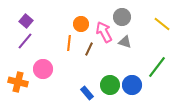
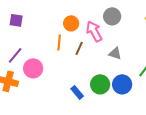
purple square: (26, 21) -> (16, 20), turned -32
purple line: (25, 41) -> (15, 55), moved
gray triangle: (125, 42) -> (115, 53), moved

